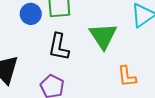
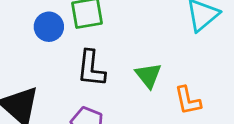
green triangle: (103, 36) -> (148, 75), moved, size x0.7

